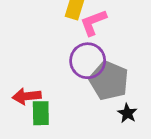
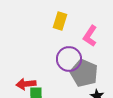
pink L-shape: (93, 22) -> (90, 36), moved, turned -35

